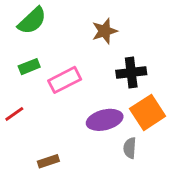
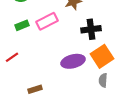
pink rectangle: (65, 80) -> (47, 21), moved
gray semicircle: (130, 148) -> (103, 80), moved

